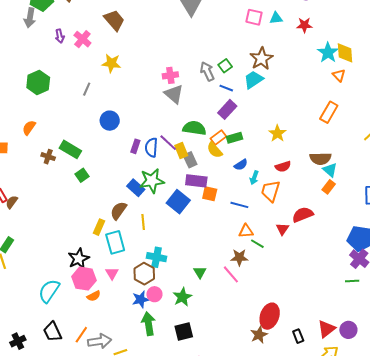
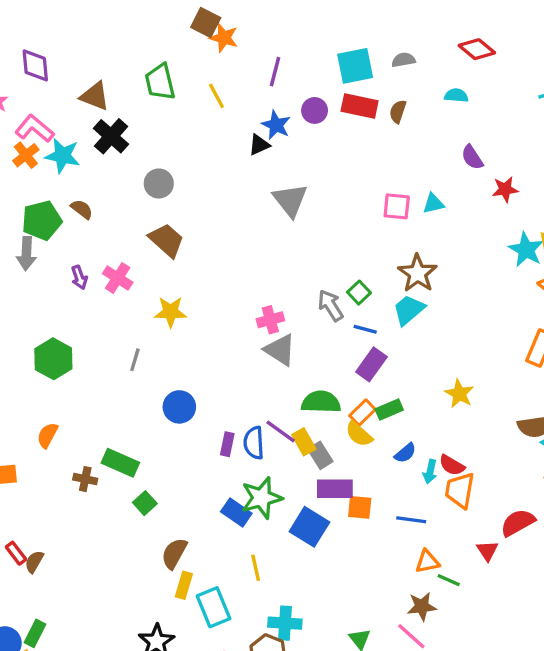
red star: (304, 25) -> (505, 189), moved
red semicircle: (283, 166) -> (452, 465), moved, turned 56
brown semicircle: (119, 211) -> (174, 553), moved

